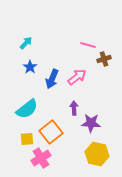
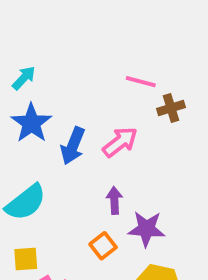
blue star: (30, 67) -> (31, 123), size x1.5
orange square: (51, 132) -> (103, 246), moved, size x0.6

